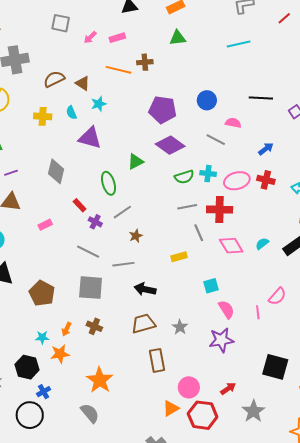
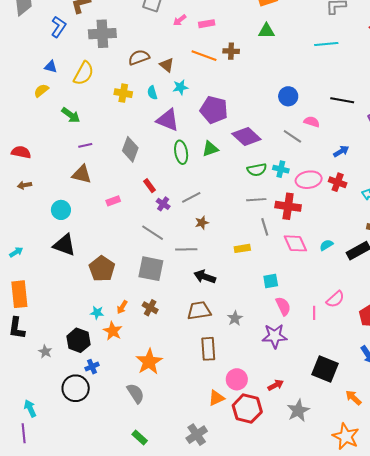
purple pentagon: (163, 110) -> (214, 110), moved
green ellipse: (109, 183) -> (181, 152), moved
orange star: (60, 354) -> (113, 331), turned 30

